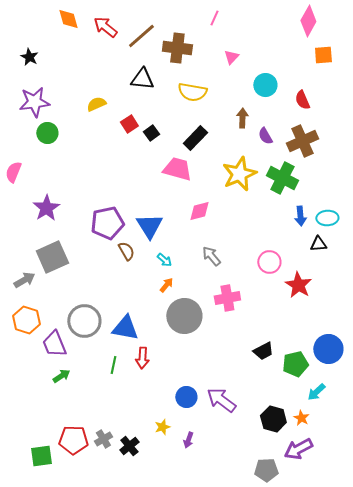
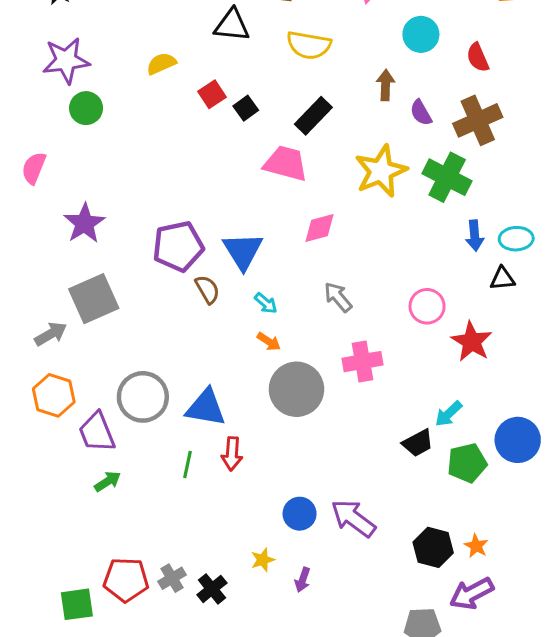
orange arrow: (166, 285) -> (269, 342), turned 84
cyan arrow: (316, 392) -> (449, 414), moved

